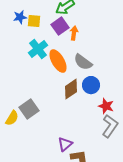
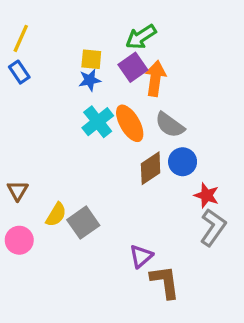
blue star: (20, 17) -> (90, 80), moved
orange arrow: (74, 33) -> (155, 78), size x1.5
cyan cross: (38, 49) -> (98, 122), moved
gray square: (29, 109) -> (83, 223), moved

